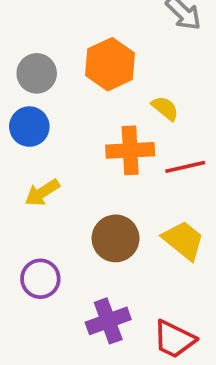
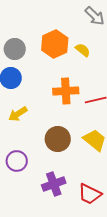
yellow semicircle: (165, 108) -> (83, 50), moved

